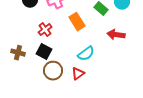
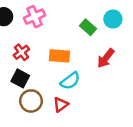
orange rectangle: (77, 22) -> (59, 56), moved, turned -54
red arrow: (116, 35) -> (106, 58), turned -60

